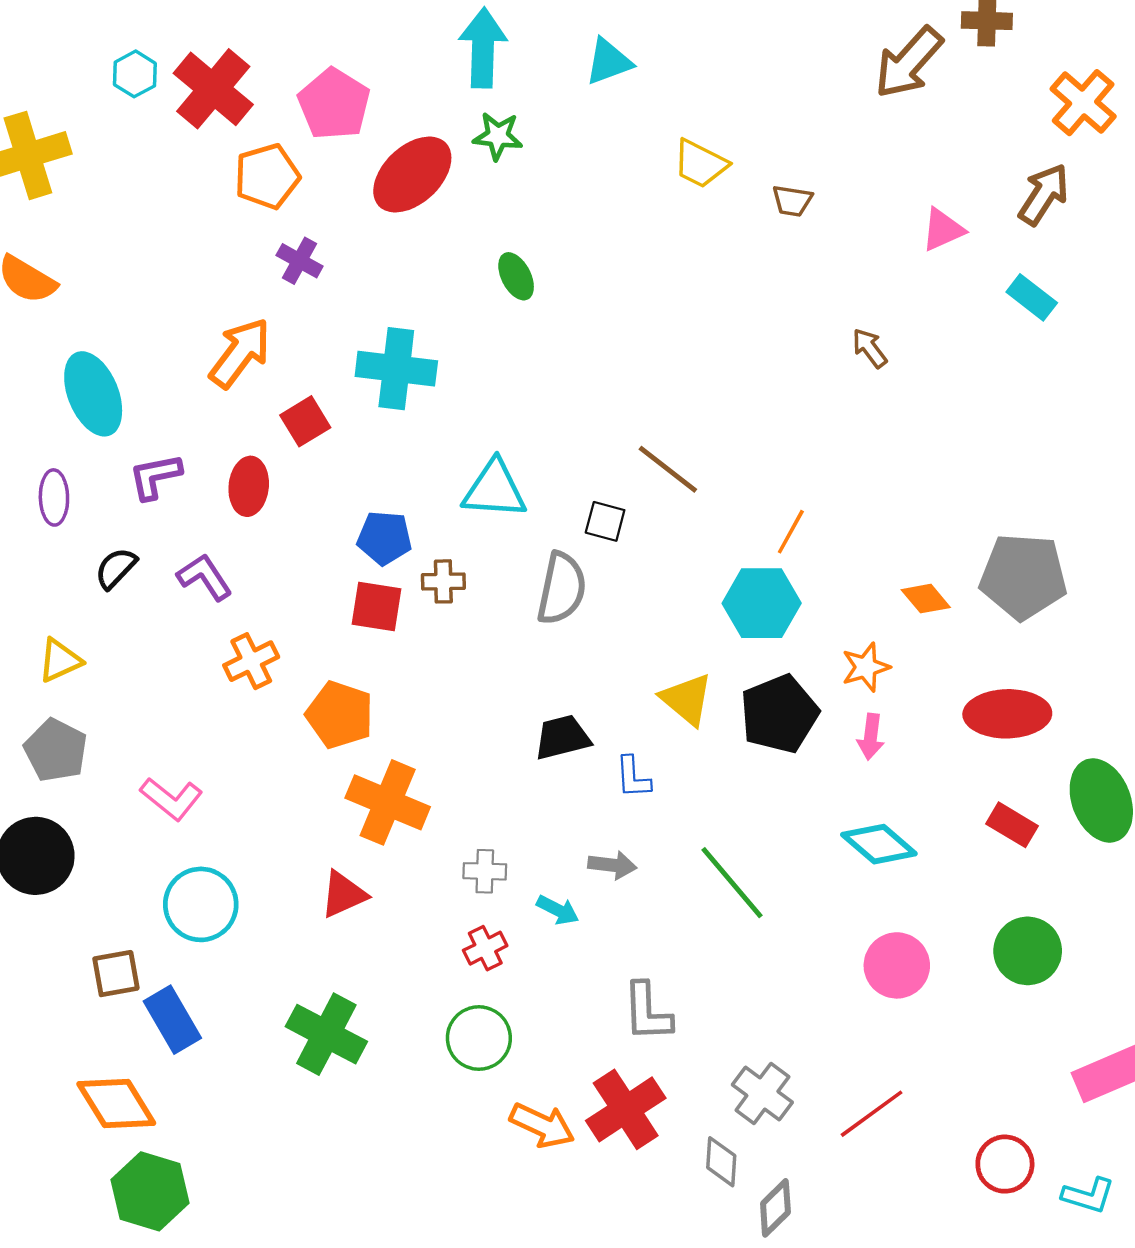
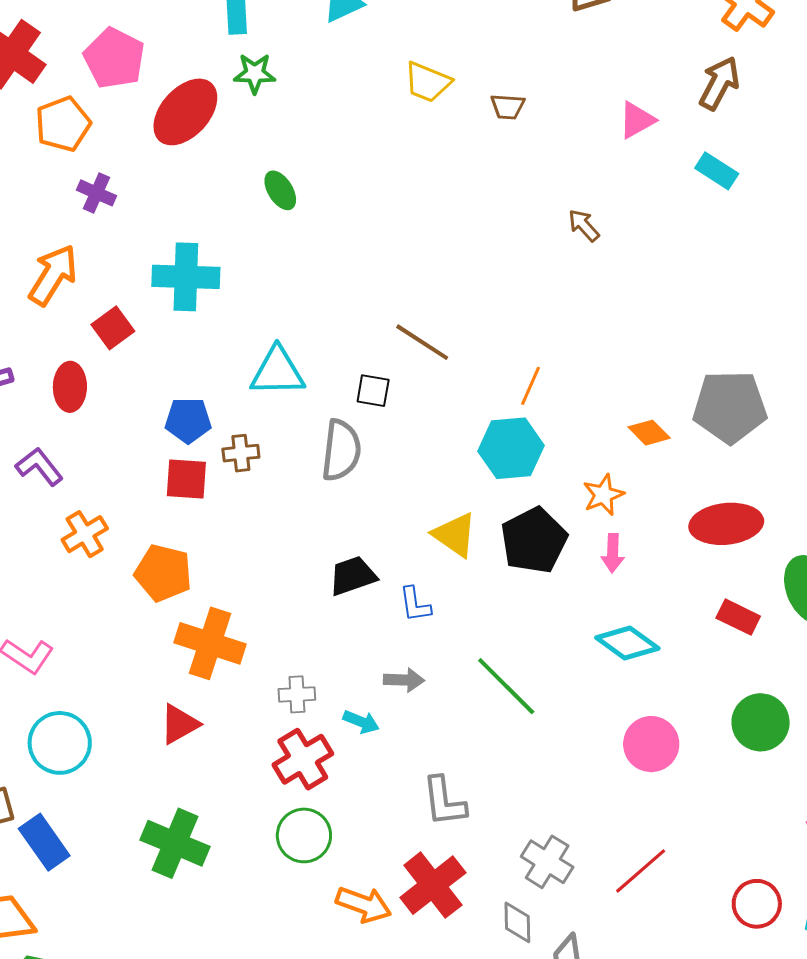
red cross: (485, 948) -> (303, 759), size x1.6

